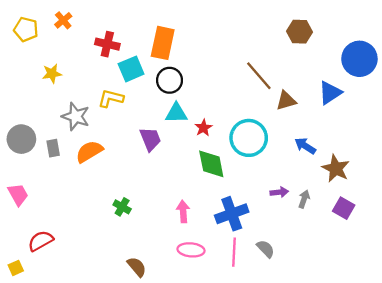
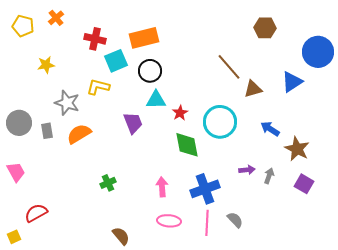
orange rectangle: (163, 43) -> (144, 38), turned 64
green cross: (122, 207) -> (108, 183), turned 35

